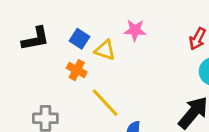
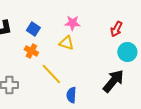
yellow triangle: (105, 50) -> (66, 43), moved

